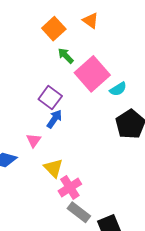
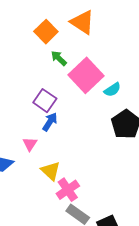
orange triangle: (91, 21) -> (82, 22), size x1.5

